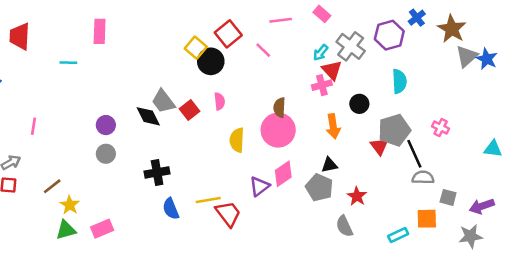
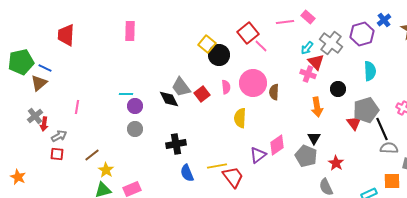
pink line: (281, 20) -> (285, 22), moved
red square: (228, 34) -> (248, 33), moved
cyan line: (68, 63) -> (126, 94), moved
pink cross: (322, 85) -> (308, 74), turned 35
pink circle: (278, 130) -> (253, 83), moved
black triangle: (329, 165) -> (314, 138), turned -48

